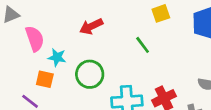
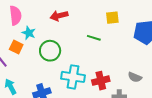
green line: (143, 45) -> (94, 38), turned -48

